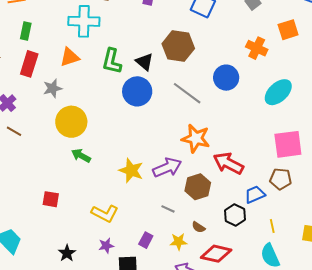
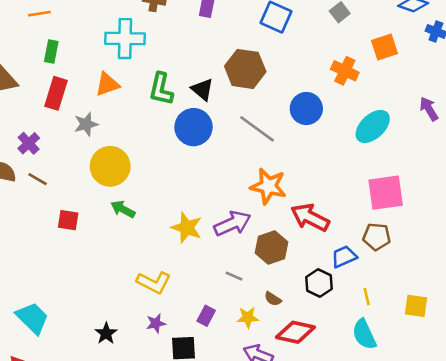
red square: (51, 199) -> (68, 220), moved

